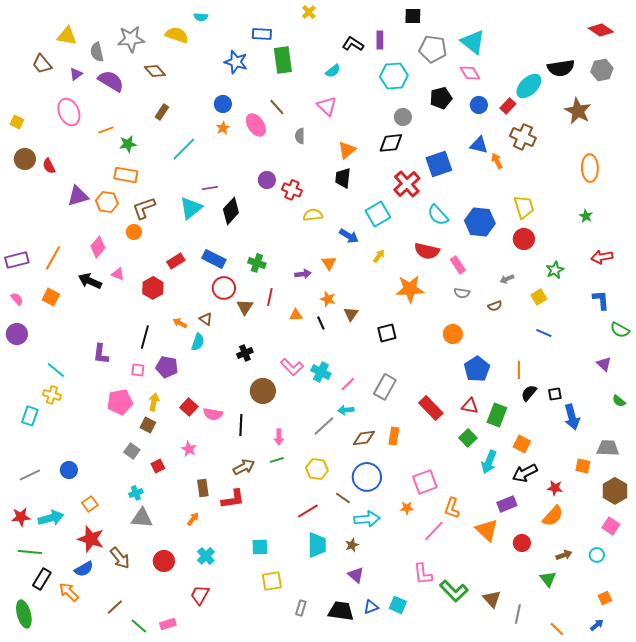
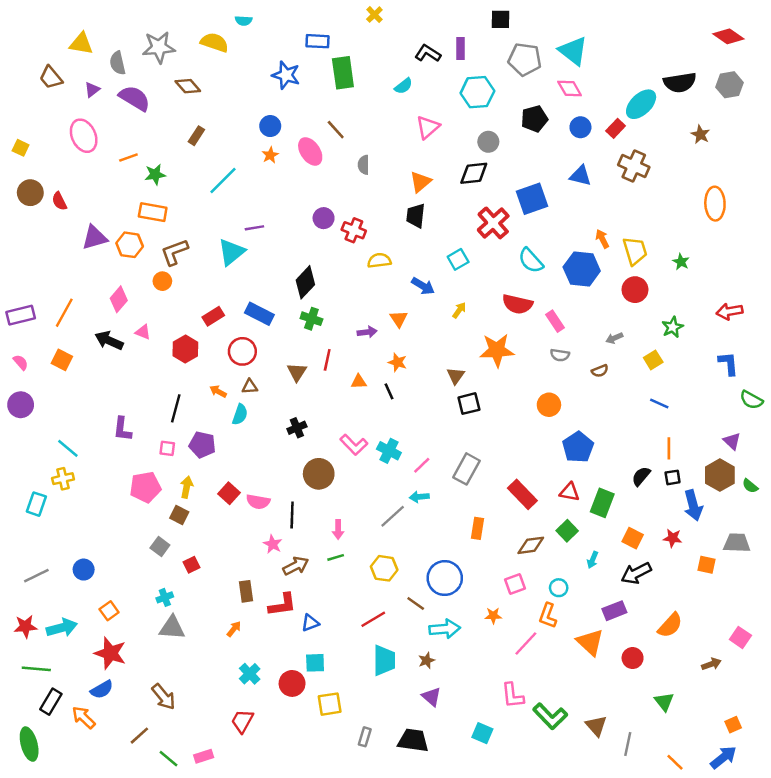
pink triangle: (327, 106) -> (428, 127), moved, turned 35
brown star: (578, 111) -> (700, 135), size x0.6
orange arrow: (497, 161) -> (602, 239), moved
black diamond: (231, 211) -> (305, 282), moved
cyan square: (378, 214) -> (458, 259), size x0.7
green star: (586, 216) -> (681, 262), moved
red circle: (224, 288) -> (242, 351), moved
brown triangle: (351, 314) -> (456, 376), moved
brown triangle: (206, 319) -> (250, 387), turned -40
orange line: (519, 370) -> (669, 448), moved
yellow cross: (52, 395) -> (63, 479), turned -30
brown diamond: (364, 438) -> (531, 545), moved
pink star: (189, 449) -> (273, 544), moved
cyan arrow: (489, 462) -> (593, 560), size x0.6
pink square: (425, 482) -> (515, 584), size x0.7
red star: (555, 488) -> (673, 538), moved
brown hexagon: (615, 491) -> (720, 475), moved
brown arrow: (564, 555) -> (711, 664), moved
cyan circle: (597, 555) -> (559, 588), moved
brown arrow: (120, 558) -> (164, 697), moved
red circle: (164, 561) -> (292, 683), moved
blue triangle: (371, 607) -> (310, 623), moved
blue arrow: (597, 625) -> (723, 757), size x1.6

